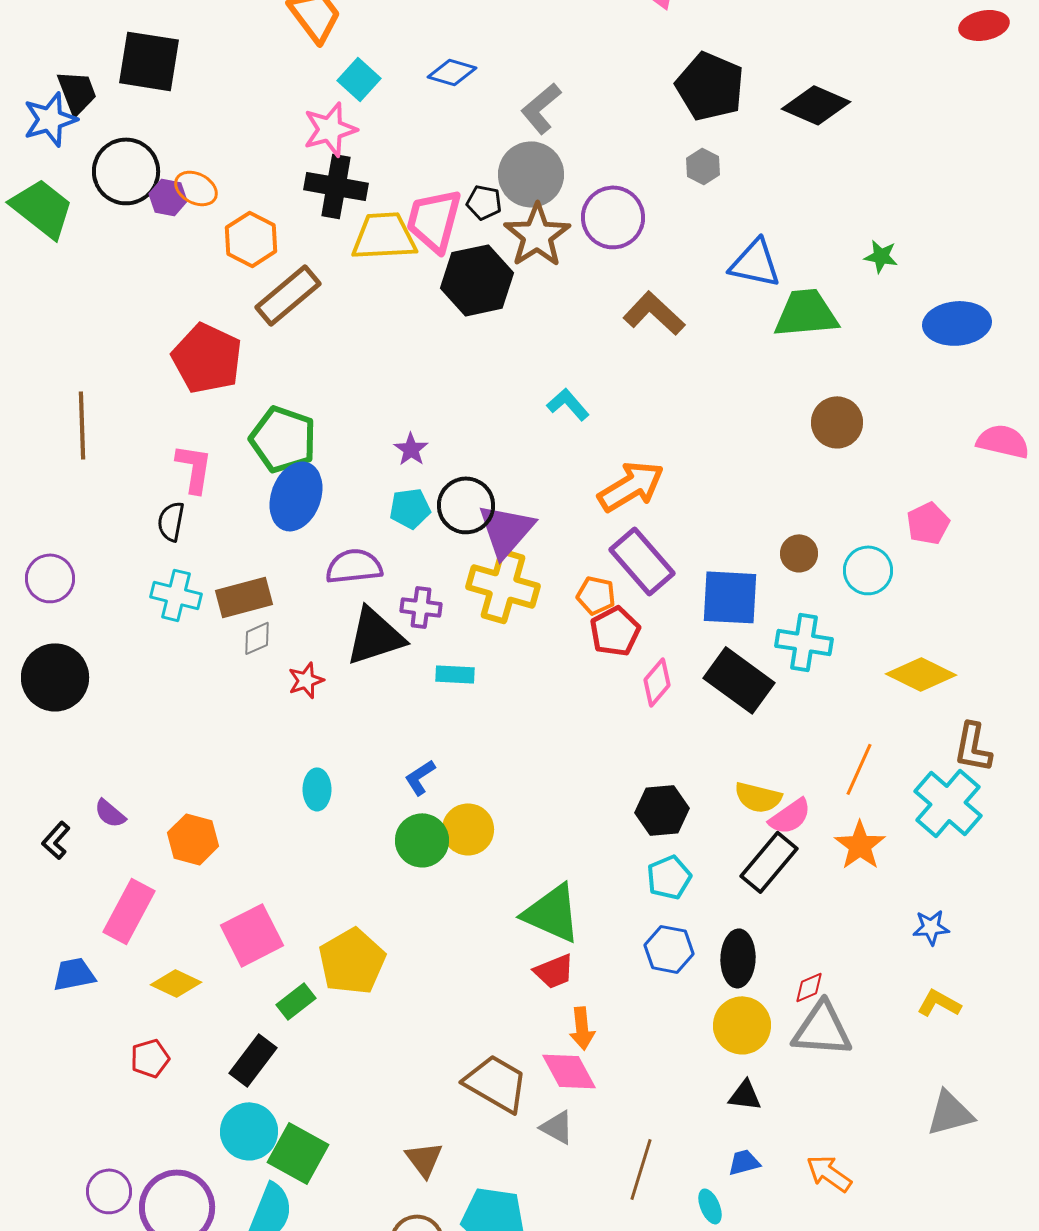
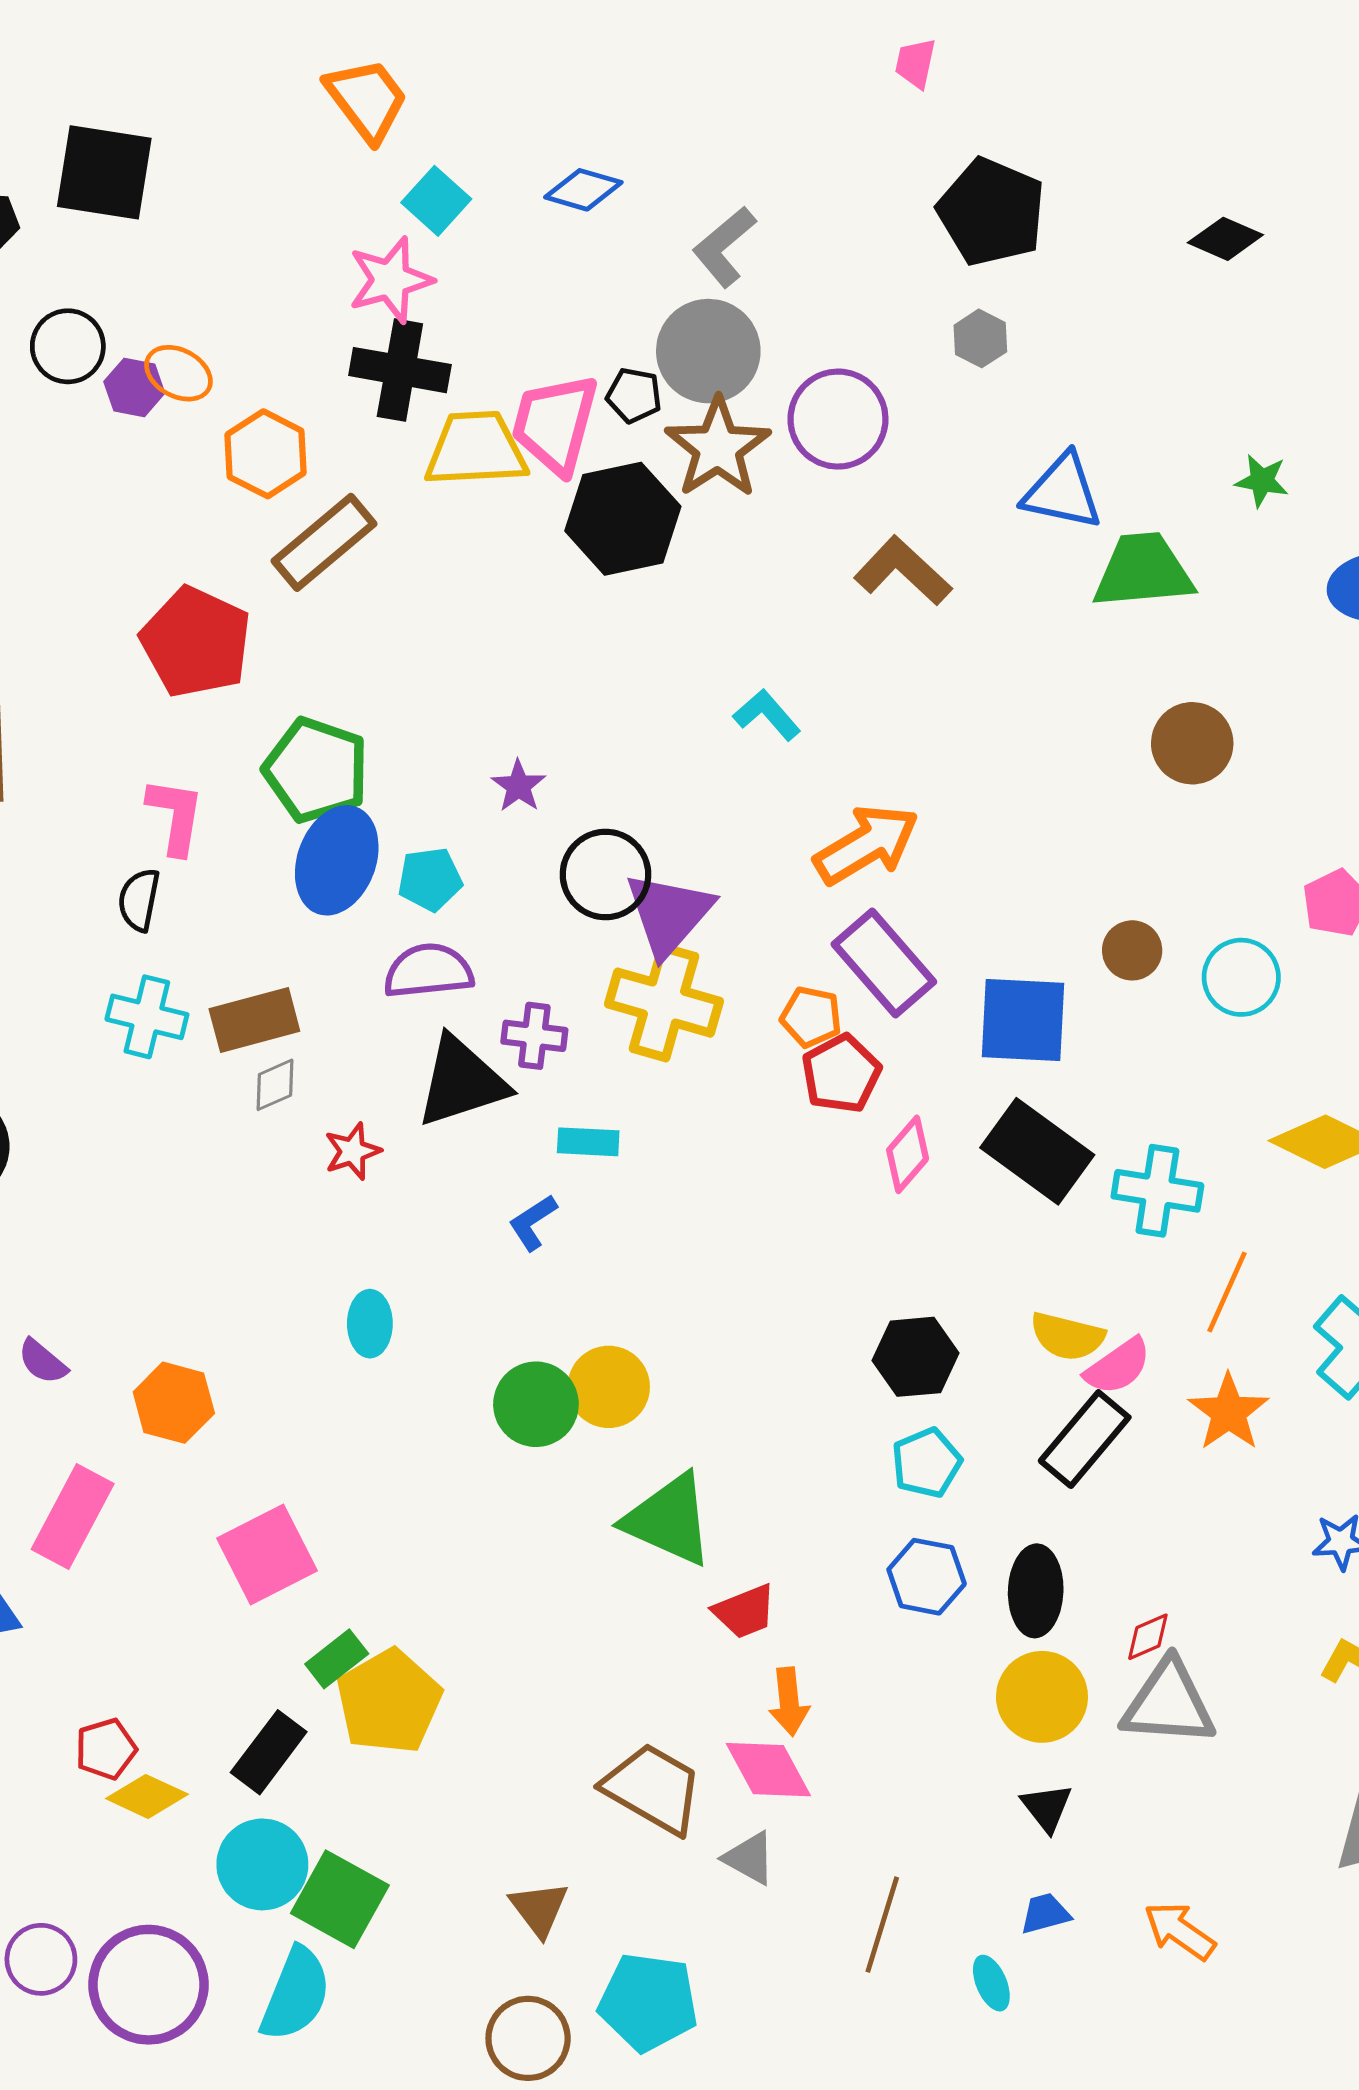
black diamond: (816, 105) -> (1225, 239), moved, size x0.7
black circle: (126, 171) -> (68, 346), size x0.7
cyan pentagon: (410, 508) -> (430, 879), moved
cyan cross: (804, 642) -> (1157, 1191), moved
blue L-shape: (420, 777) -> (533, 1222), moved
green triangle: (552, 913) -> (669, 1520), moved
yellow pentagon: (352, 961) -> (389, 1702), moved
yellow diamond: (176, 983) -> (147, 1796), moved
black triangle: (745, 1095) -> (1047, 1808), turned 45

